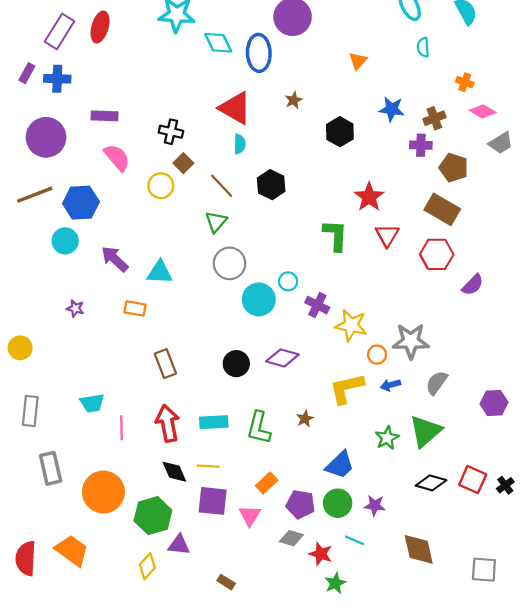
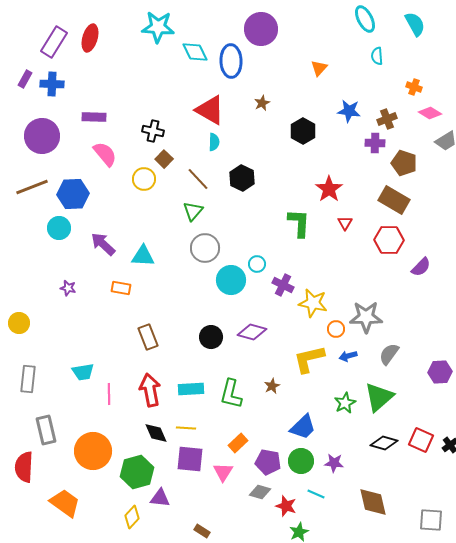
red triangle: (387, 235) -> (345, 223), size x0.7
red semicircle: (26, 558) -> (24, 467), moved

